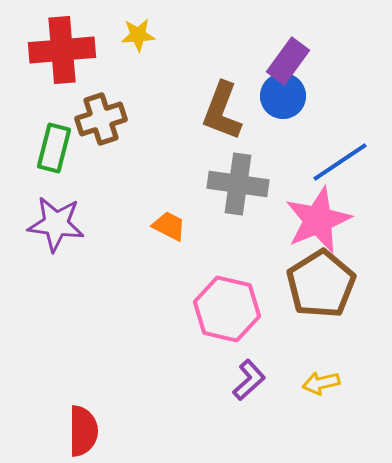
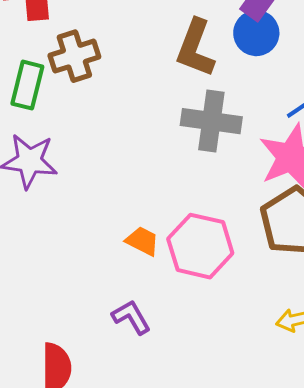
orange trapezoid: (169, 226) -> (142, 241), moved
purple L-shape: (249, 380) -> (131, 317), moved, turned -78

